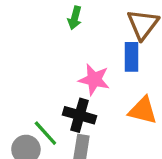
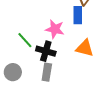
green line: (45, 133) -> (25, 40), moved

